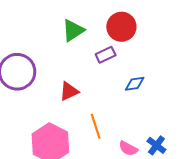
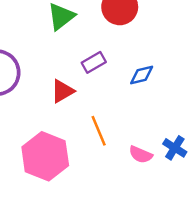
purple rectangle: (106, 55) -> (94, 62), moved

